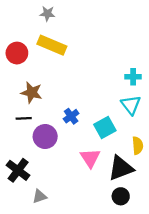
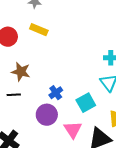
yellow rectangle: (52, 45) -> (39, 30), size x0.7
purple circle: (45, 136) -> (47, 115), moved

